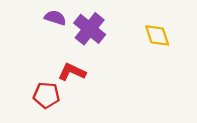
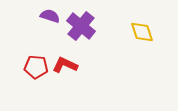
red pentagon: (46, 95) -> (36, 67), moved

